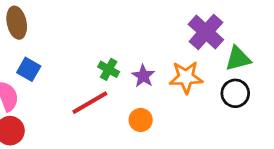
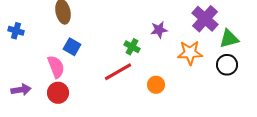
purple star: (143, 76) -> (159, 30), moved, turned 30

